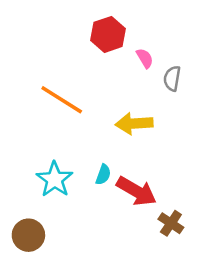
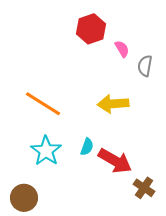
orange line: (62, 100) -> (43, 104), moved

